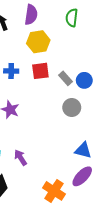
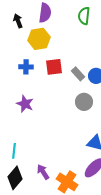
yellow hexagon: (38, 42) -> (39, 39), moved
purple arrow: (21, 158) -> (43, 172), moved

